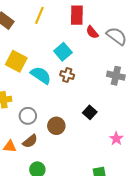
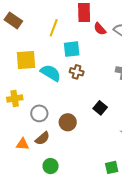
yellow line: (39, 15) -> (54, 28), moved
cyan square: (63, 52) -> (72, 49), turned 36
yellow square: (16, 61) -> (26, 60), turned -30

